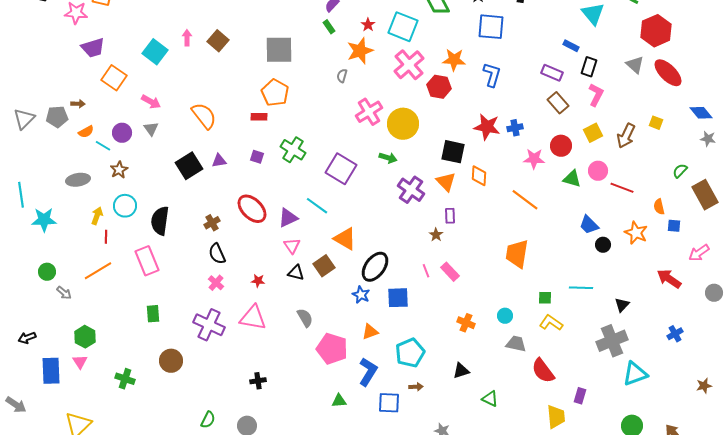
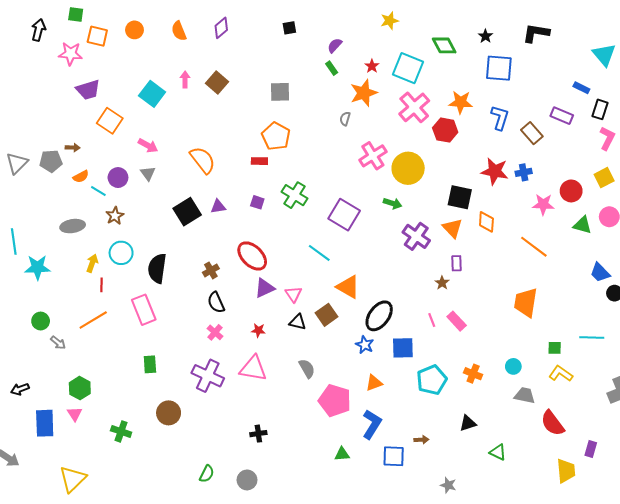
gray square: (279, 50) -> (280, 92), size x0.7
brown rectangle: (558, 103) -> (532, 133), moved
purple triangle: (288, 218) -> (265, 288), moved
cyan pentagon: (410, 353) -> (432, 380), moved

